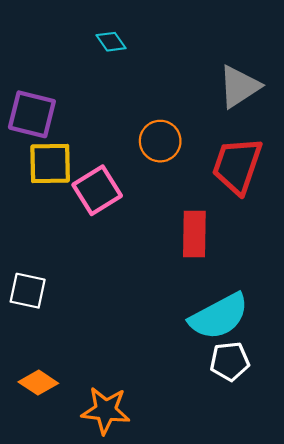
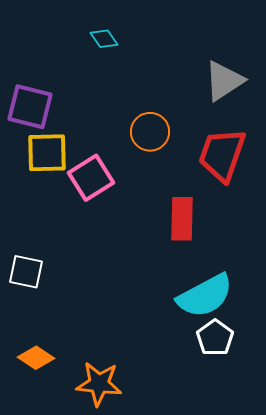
white pentagon: (230, 361) -> (215, 338), turned -30

